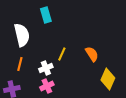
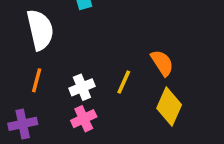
yellow line: (62, 54) -> (124, 82), moved
yellow diamond: (108, 79) -> (169, 106), moved

